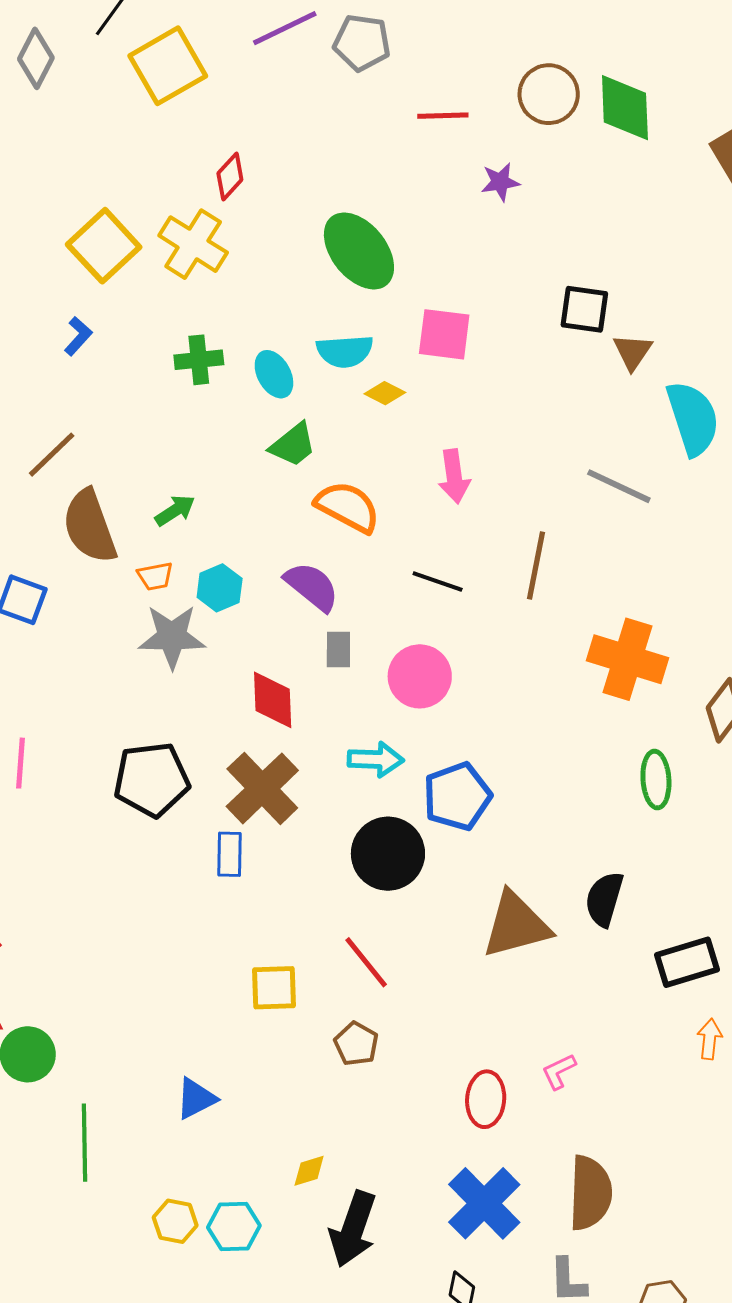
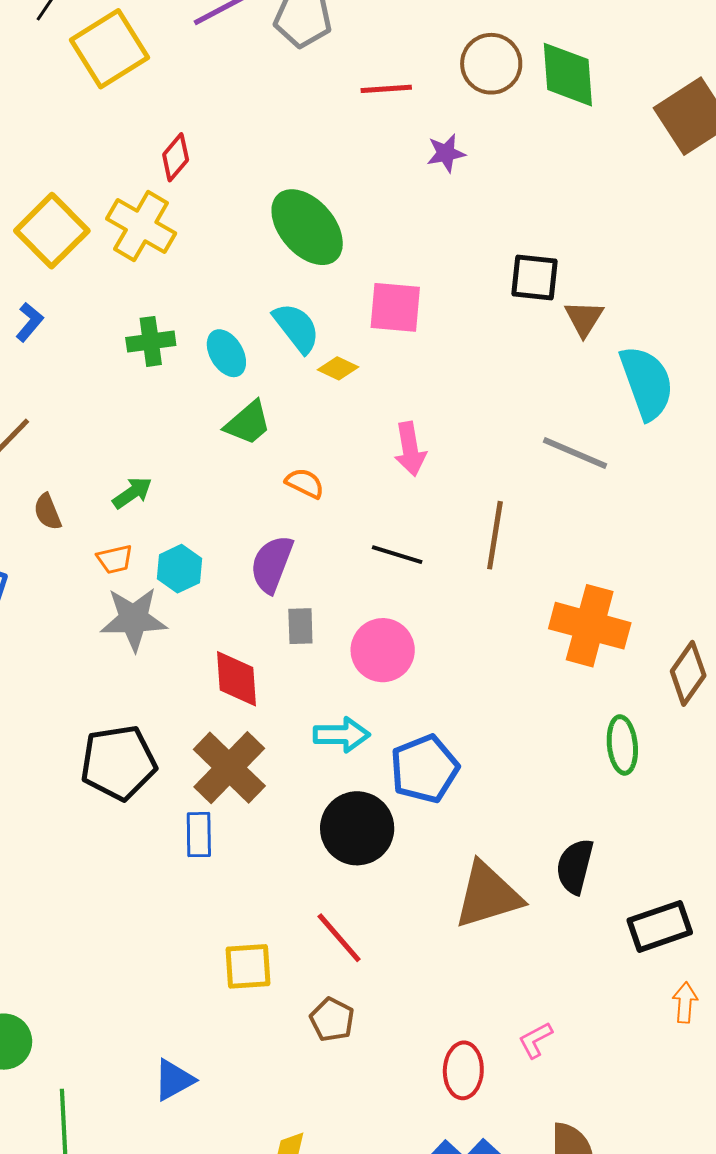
cyan semicircle: (345, 351) -> (296, 328), turned -122
orange semicircle: (348, 507) -> (305, 483), size x0.6
brown semicircle: (90, 526) -> (48, 512), size x0.5
purple semicircle: (312, 586) -> (272, 564), turned -106

